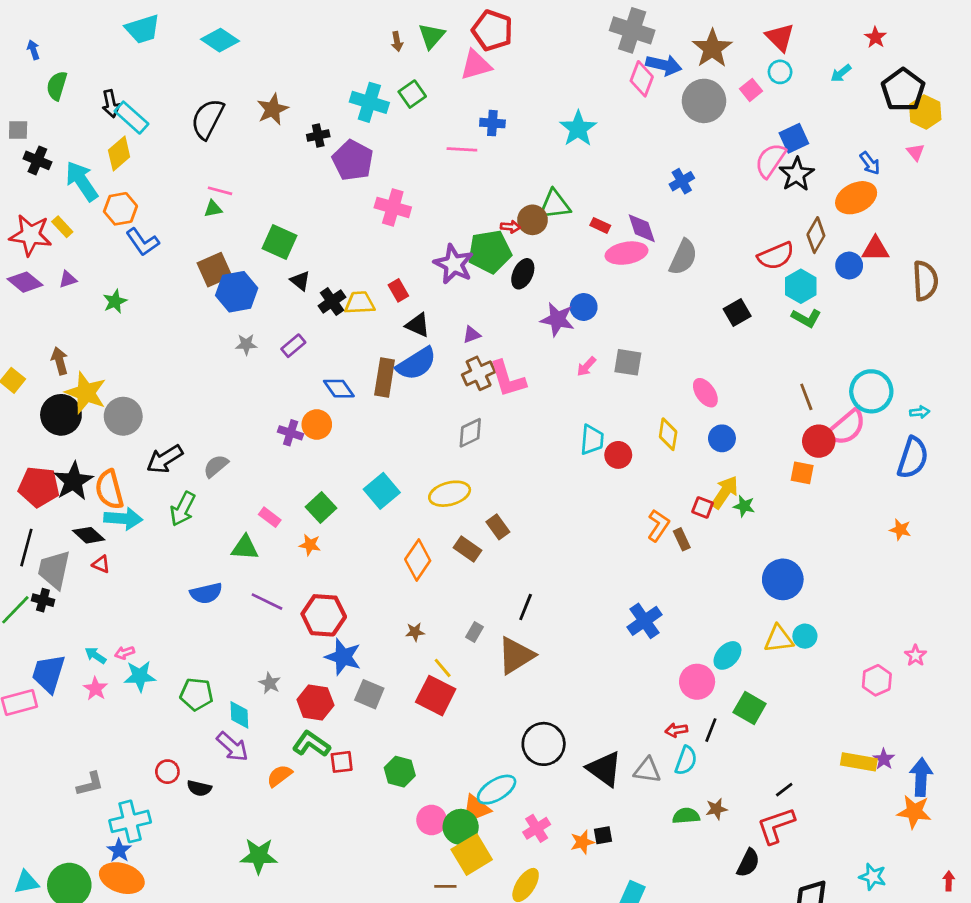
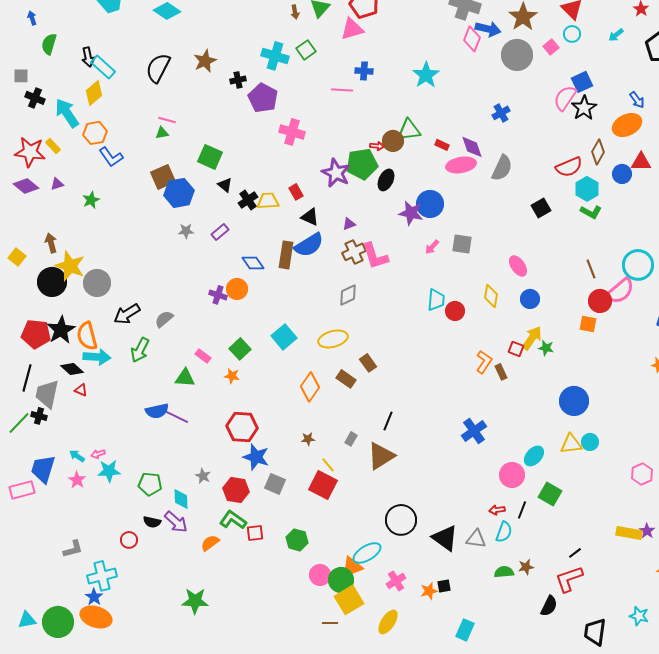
blue circle: (584, 307) -> (430, 204), size x1.4
purple line: (267, 602) -> (177, 417), moved
black semicircle: (199, 788) -> (152, 522), moved

